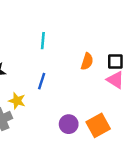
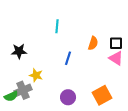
blue line: (42, 81) -> (68, 58), moved
purple circle: (69, 124) -> (68, 97), moved

